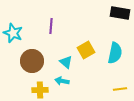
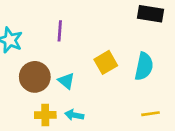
cyan triangle: (66, 62) -> (66, 81), moved
cyan arrow: (62, 81) -> (74, 115), moved

